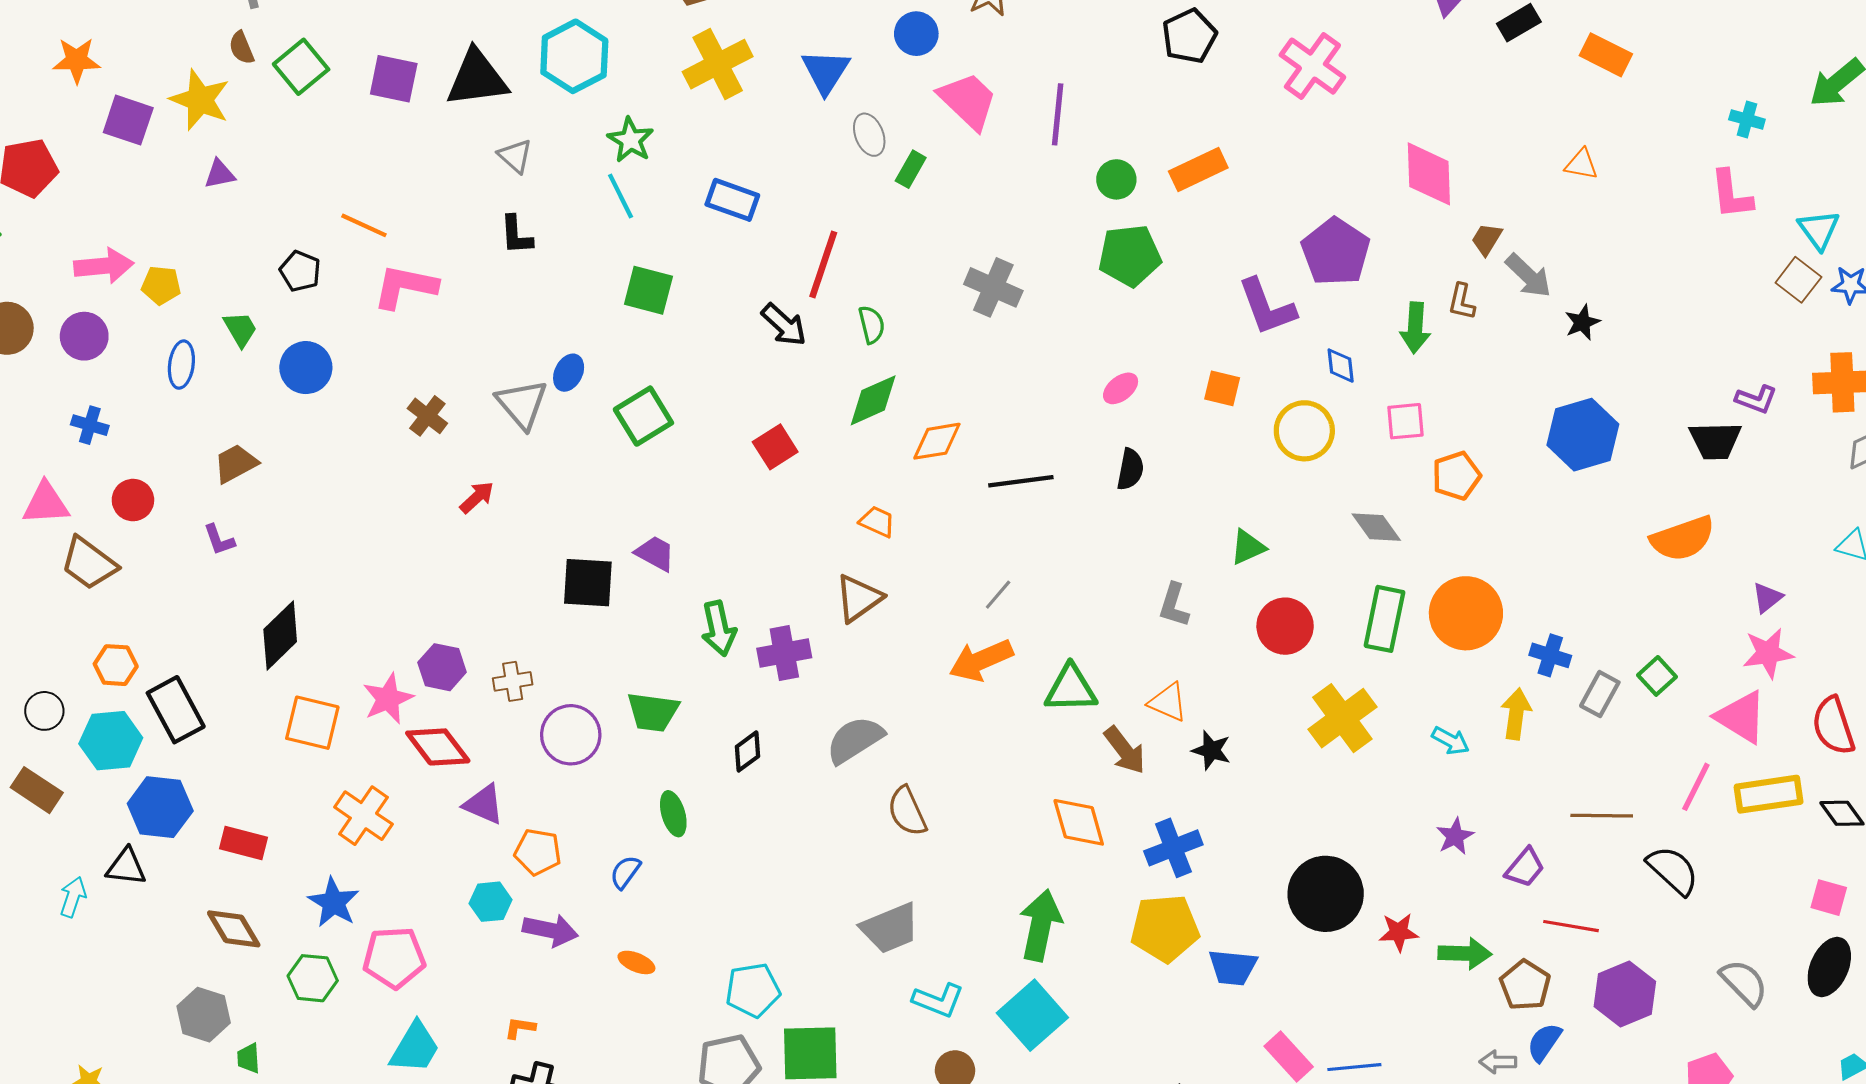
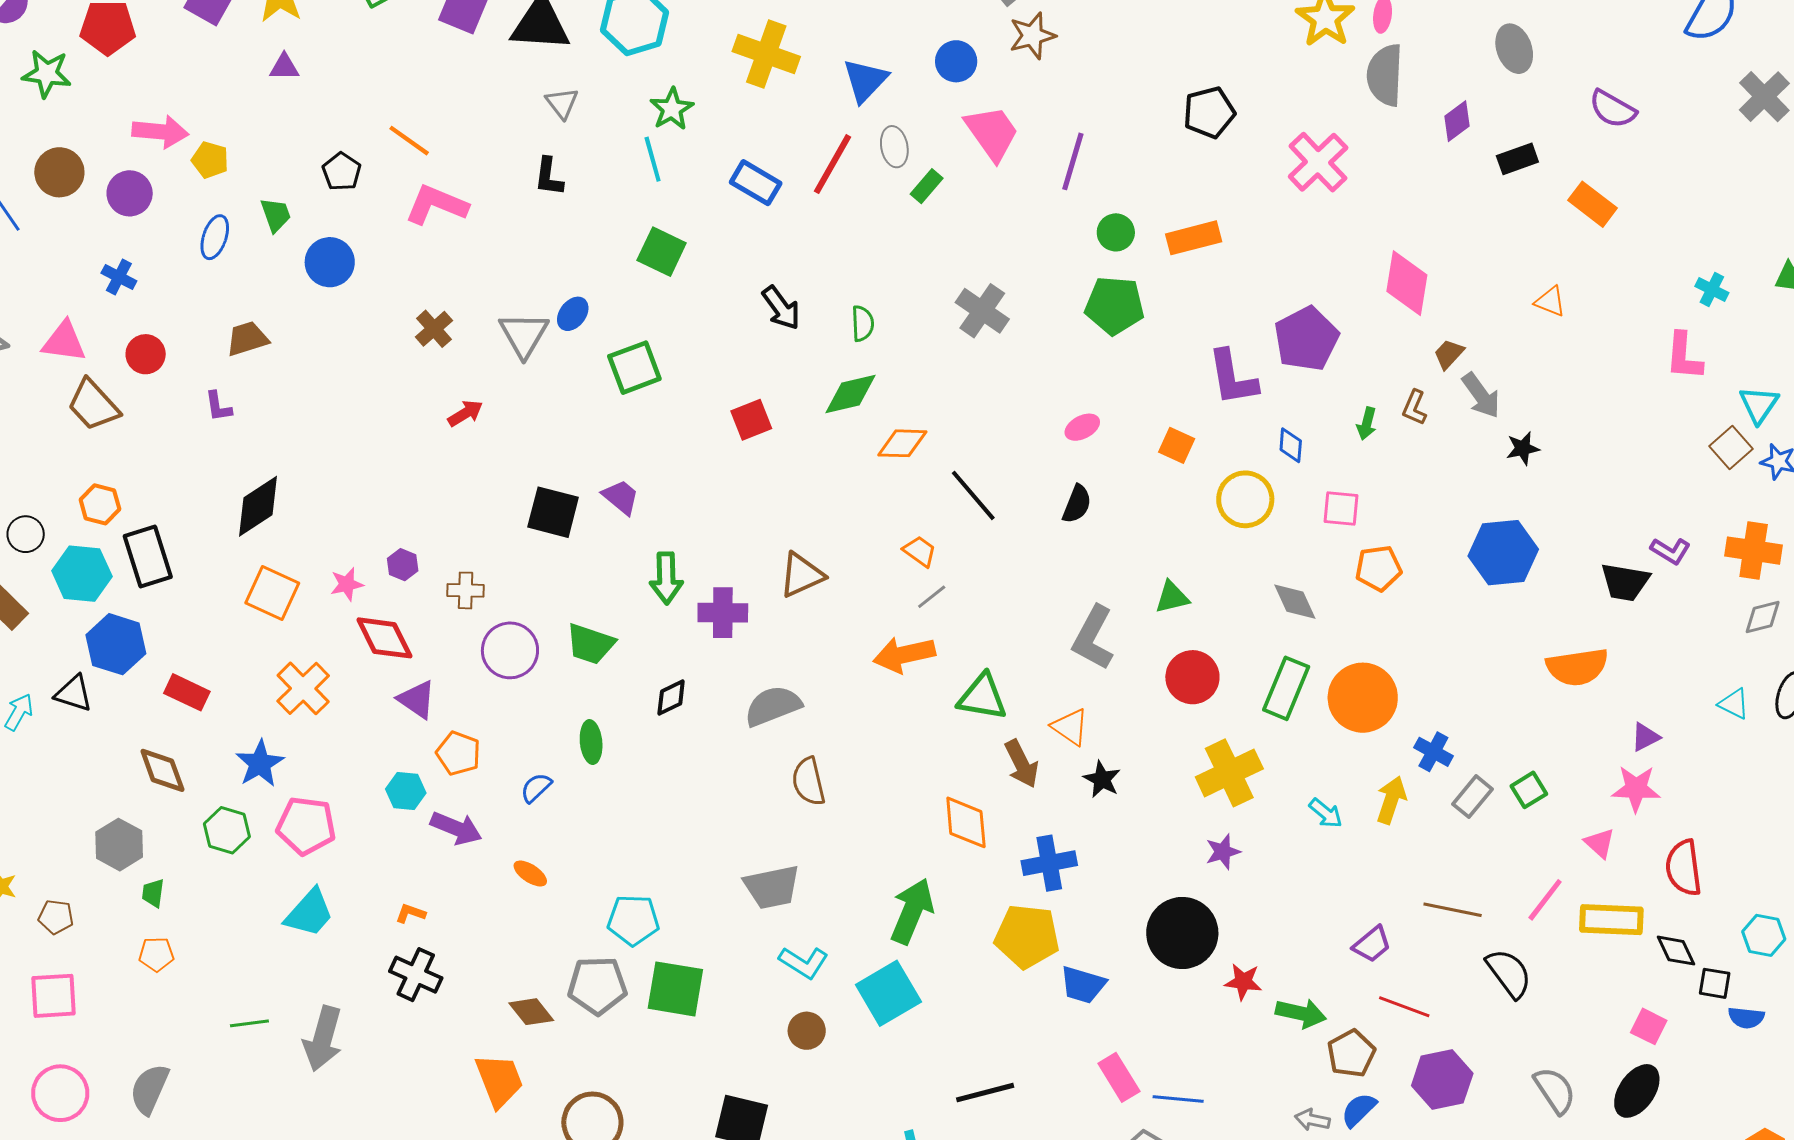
yellow cross: (718, 64) -> (766, 54), turned 36
red line: (823, 264) -> (833, 164), moved
green arrow: (1415, 328) -> (1367, 424), size x0.7
black line: (1021, 481) -> (973, 495), turned 46
orange trapezoid: (877, 522) -> (920, 551), moved
gray L-shape: (1174, 605) -> (1093, 638), size x1.5
purple hexagon: (442, 667) -> (403, 565), size x0.7
pink star: (388, 699) -> (347, 584), size x0.7
pink triangle: (1741, 717) -> (1600, 843), size x0.6
purple star: (1455, 836) -> (1223, 852), moved

